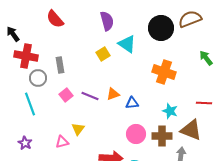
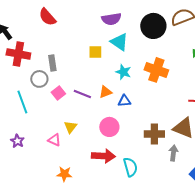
purple semicircle: (107, 21) -> (111, 19), moved, turned 96
yellow square: (103, 54) -> (95, 52), turned 32
gray circle: (38, 78) -> (39, 79), moved
cyan star: (170, 111) -> (123, 72), moved
pink circle: (136, 134) -> (109, 127), moved
pink triangle: (62, 142) -> (54, 140), turned 40

